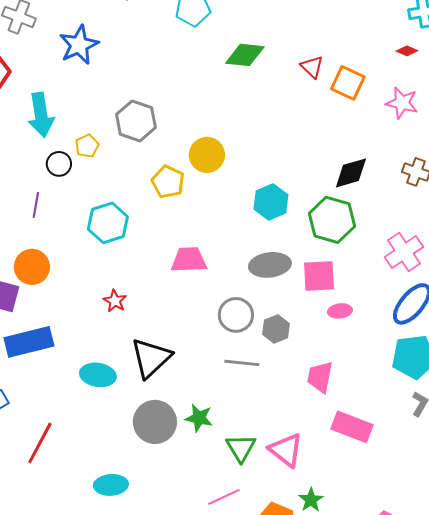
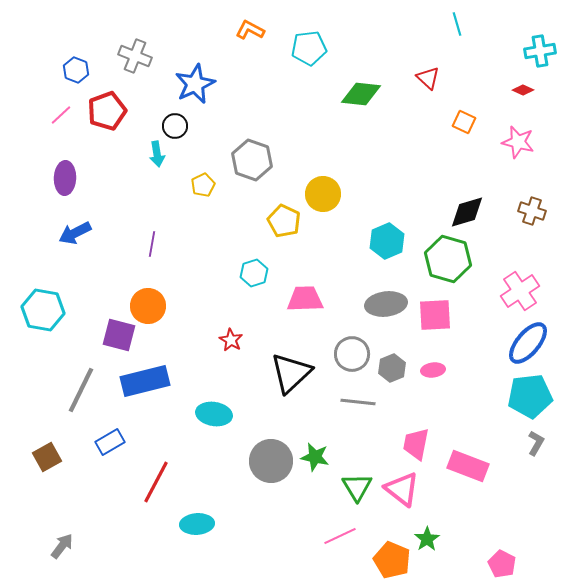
red triangle: (312, 67) -> (428, 78), moved
orange square: (348, 83) -> (464, 122), size x0.7
cyan arrow: (41, 115) -> (157, 154), size x0.6
black circle: (59, 164) -> (175, 126), moved
cyan hexagon: (108, 223) -> (254, 273), moved, size x0.7
pink ellipse: (340, 311) -> (433, 370), moved
black triangle: (151, 358) -> (291, 373), moved
pink trapezoid: (320, 377) -> (416, 444), moved
cyan ellipse: (111, 485) -> (197, 524), moved

